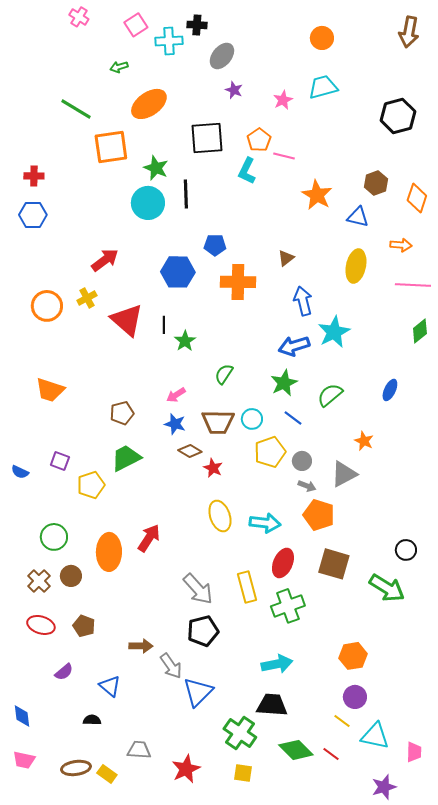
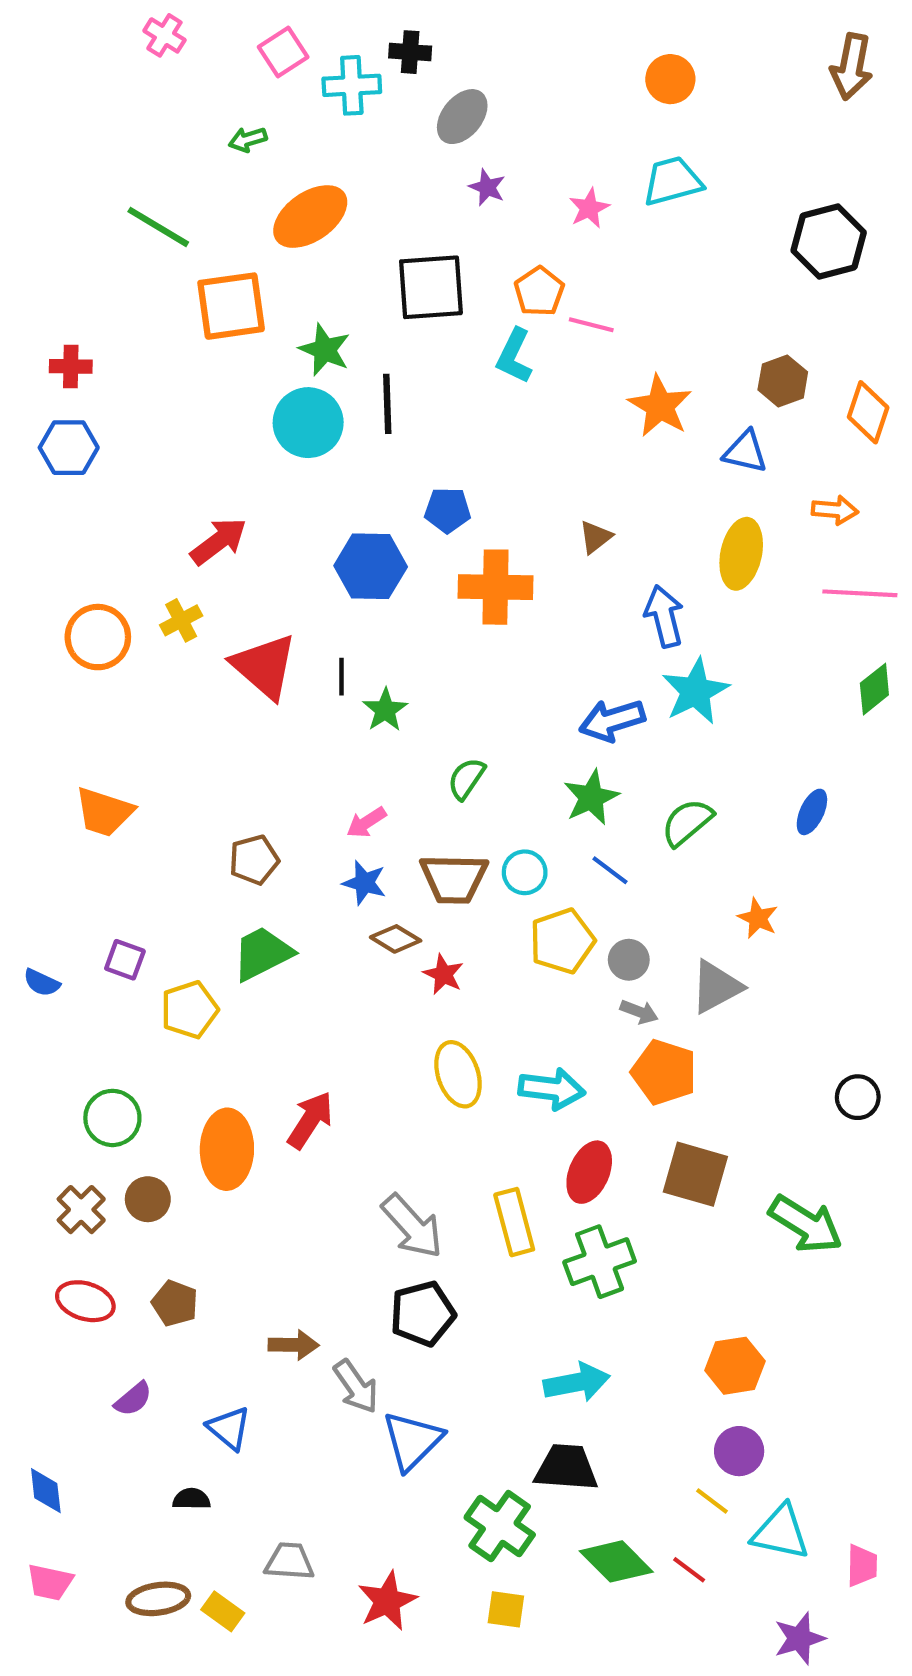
blue arrow: (303, 301) -> (664, 616), moved
black circle: (406, 550) -> (858, 1097), moved

